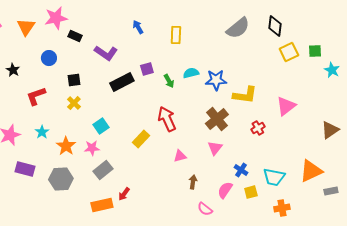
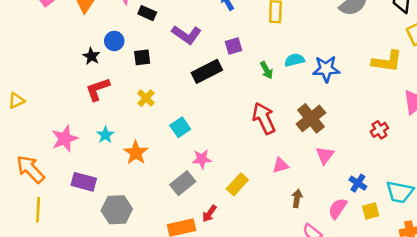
purple square: (147, 69) -> (234, 46), moved
black star: (13, 70) -> (91, 56), moved
black square: (74, 80) -> (142, 57), moved
yellow L-shape: (245, 95) -> (387, 61), moved
brown cross: (217, 119) -> (311, 118), moved
yellow rectangle: (141, 139) -> (237, 184), moved
pink star: (92, 148) -> (202, 159), moved
gray hexagon: (61, 179) -> (117, 210), moved

